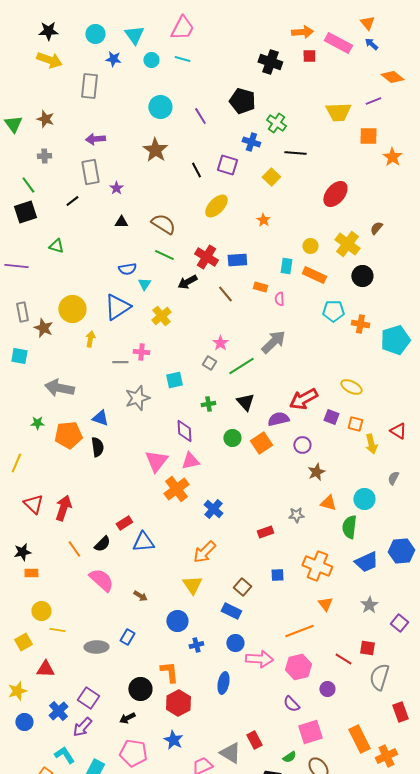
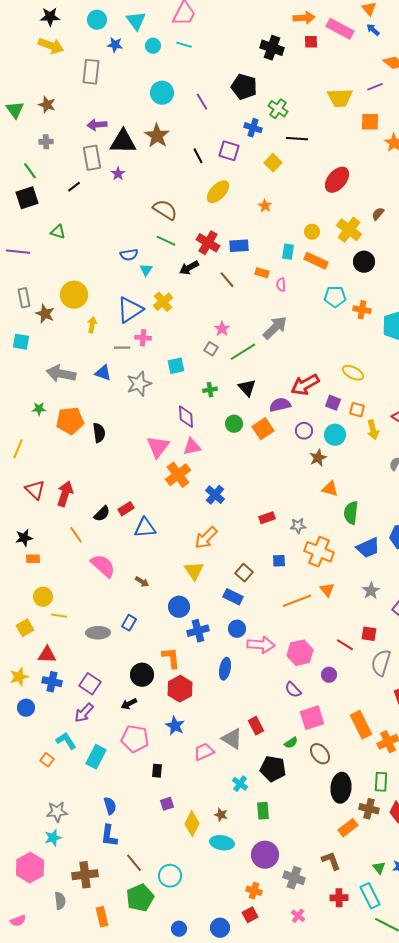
black triangle: (121, 222) -> (123, 142), moved, size x2.0
blue triangle: (117, 307) -> (130, 310), moved
blue triangle: (100, 418) -> (103, 373), moved
cyan circle: (364, 499) -> (335, 435), moved
gray star: (296, 515) -> (298, 526), moved
black semicircle: (102, 544) -> (102, 514), moved
orange line: (299, 631) -> (297, 601), moved
blue cross: (196, 645) -> (198, 631), size x1.5
blue cross: (58, 711) -> (52, 682), moved, turned -36

